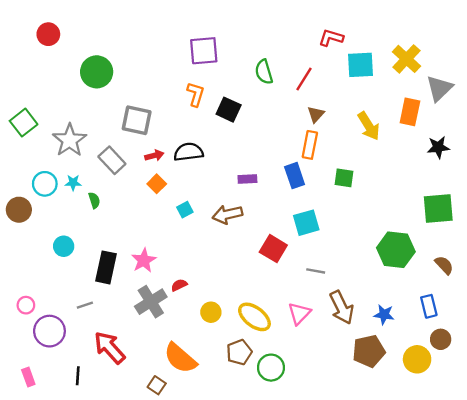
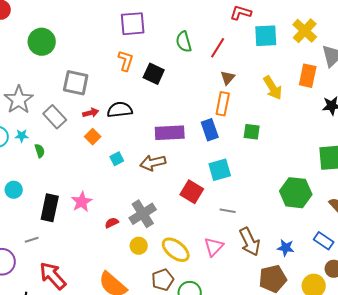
purple rectangle: (247, 179) -> (170, 133), size x1.8
gray cross: (151, 302) -> (143, 214), moved
blue rectangle: (429, 306) -> (324, 241), turned -42

